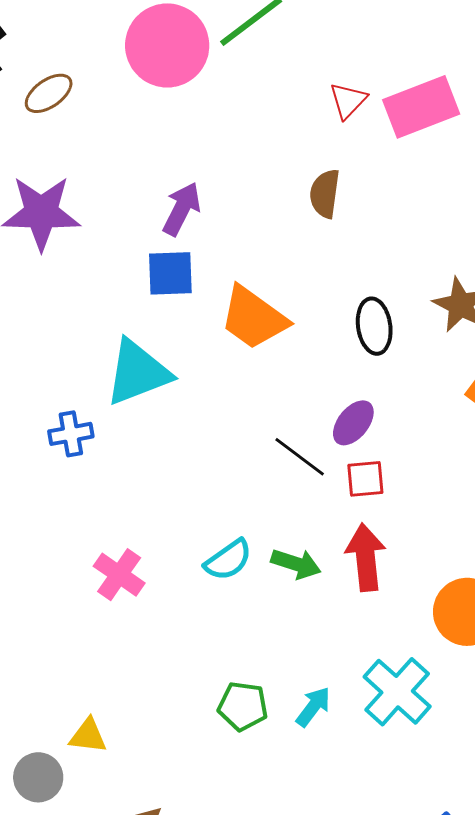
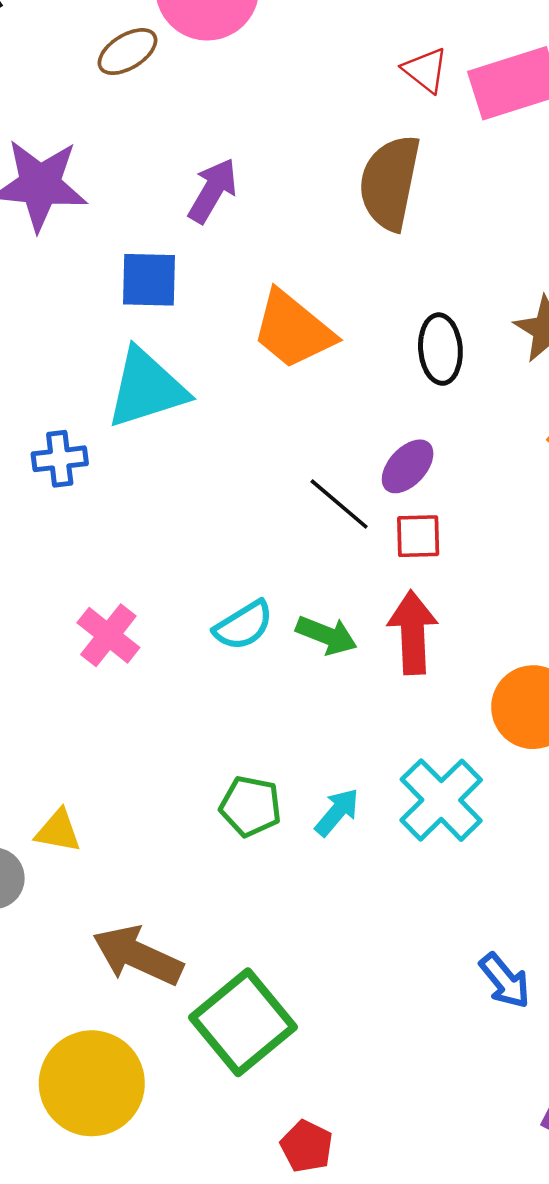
brown ellipse: (49, 93) -> (127, 52), moved
red triangle: (348, 101) -> (425, 70), turned -39
brown semicircle: (325, 194) -> (390, 183), size x1.6
blue square: (170, 273) -> (149, 280), moved

